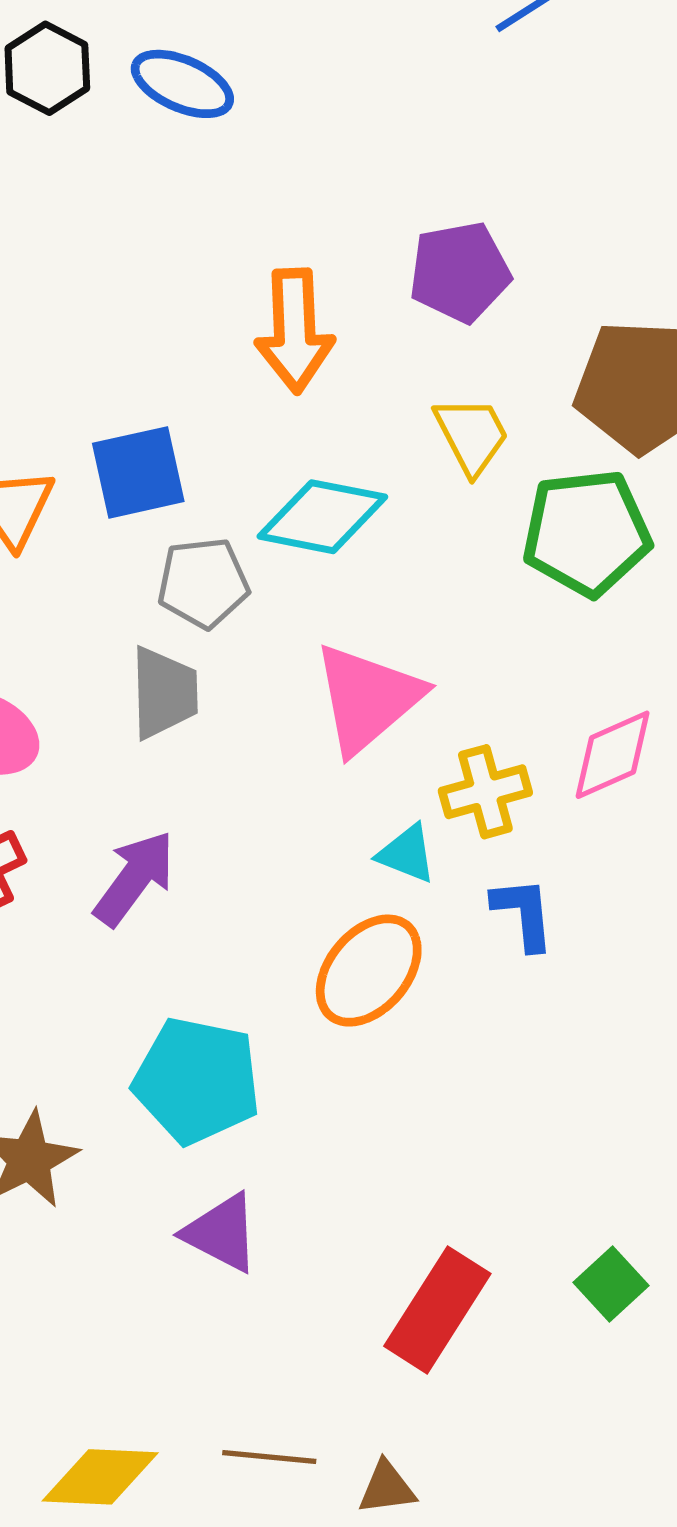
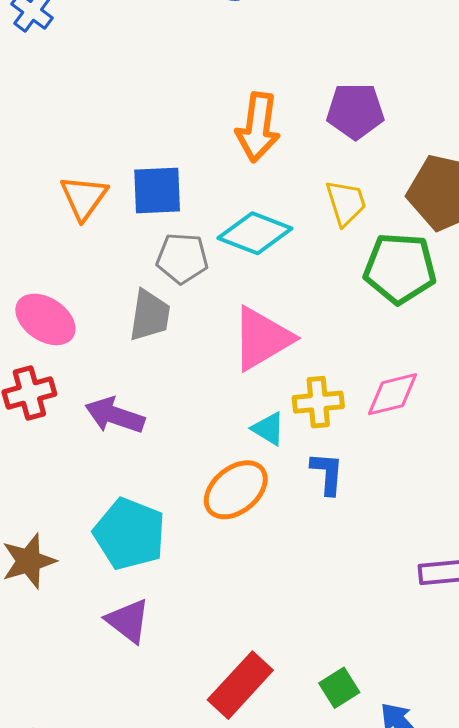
purple arrow: (134, 878) -> (115, 415), turned -118

